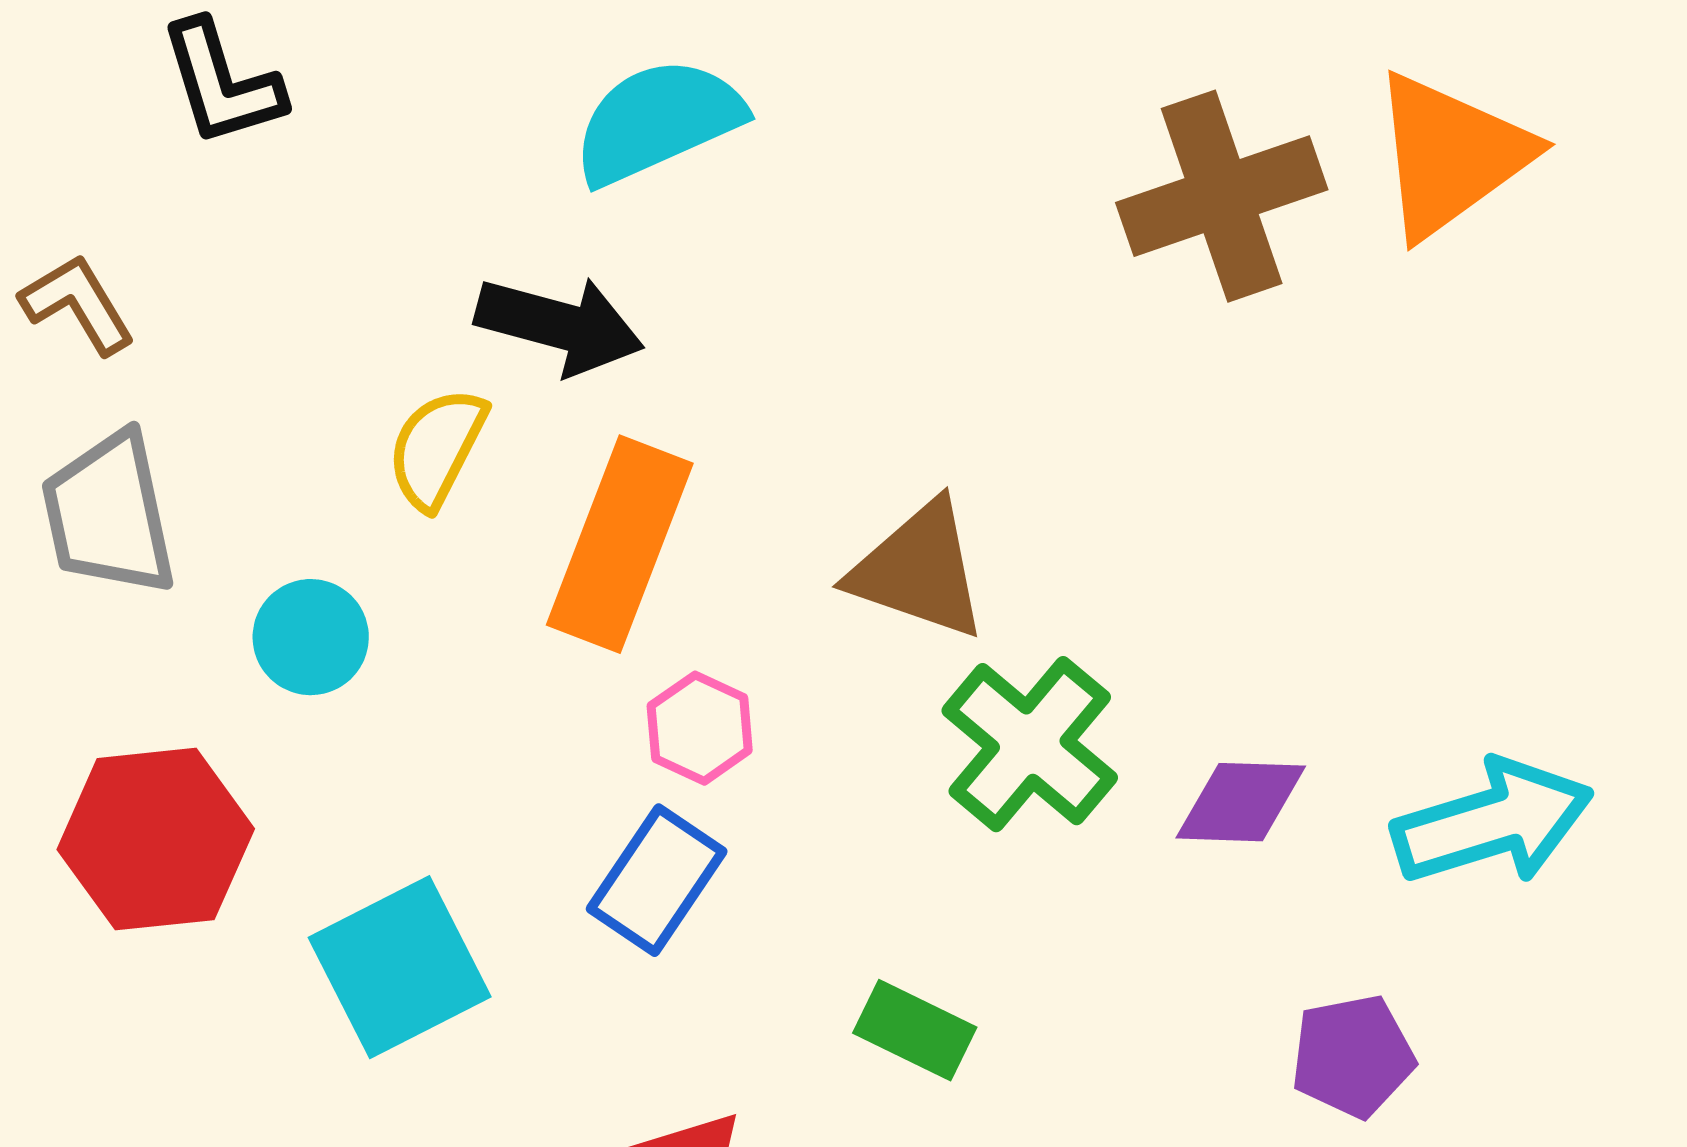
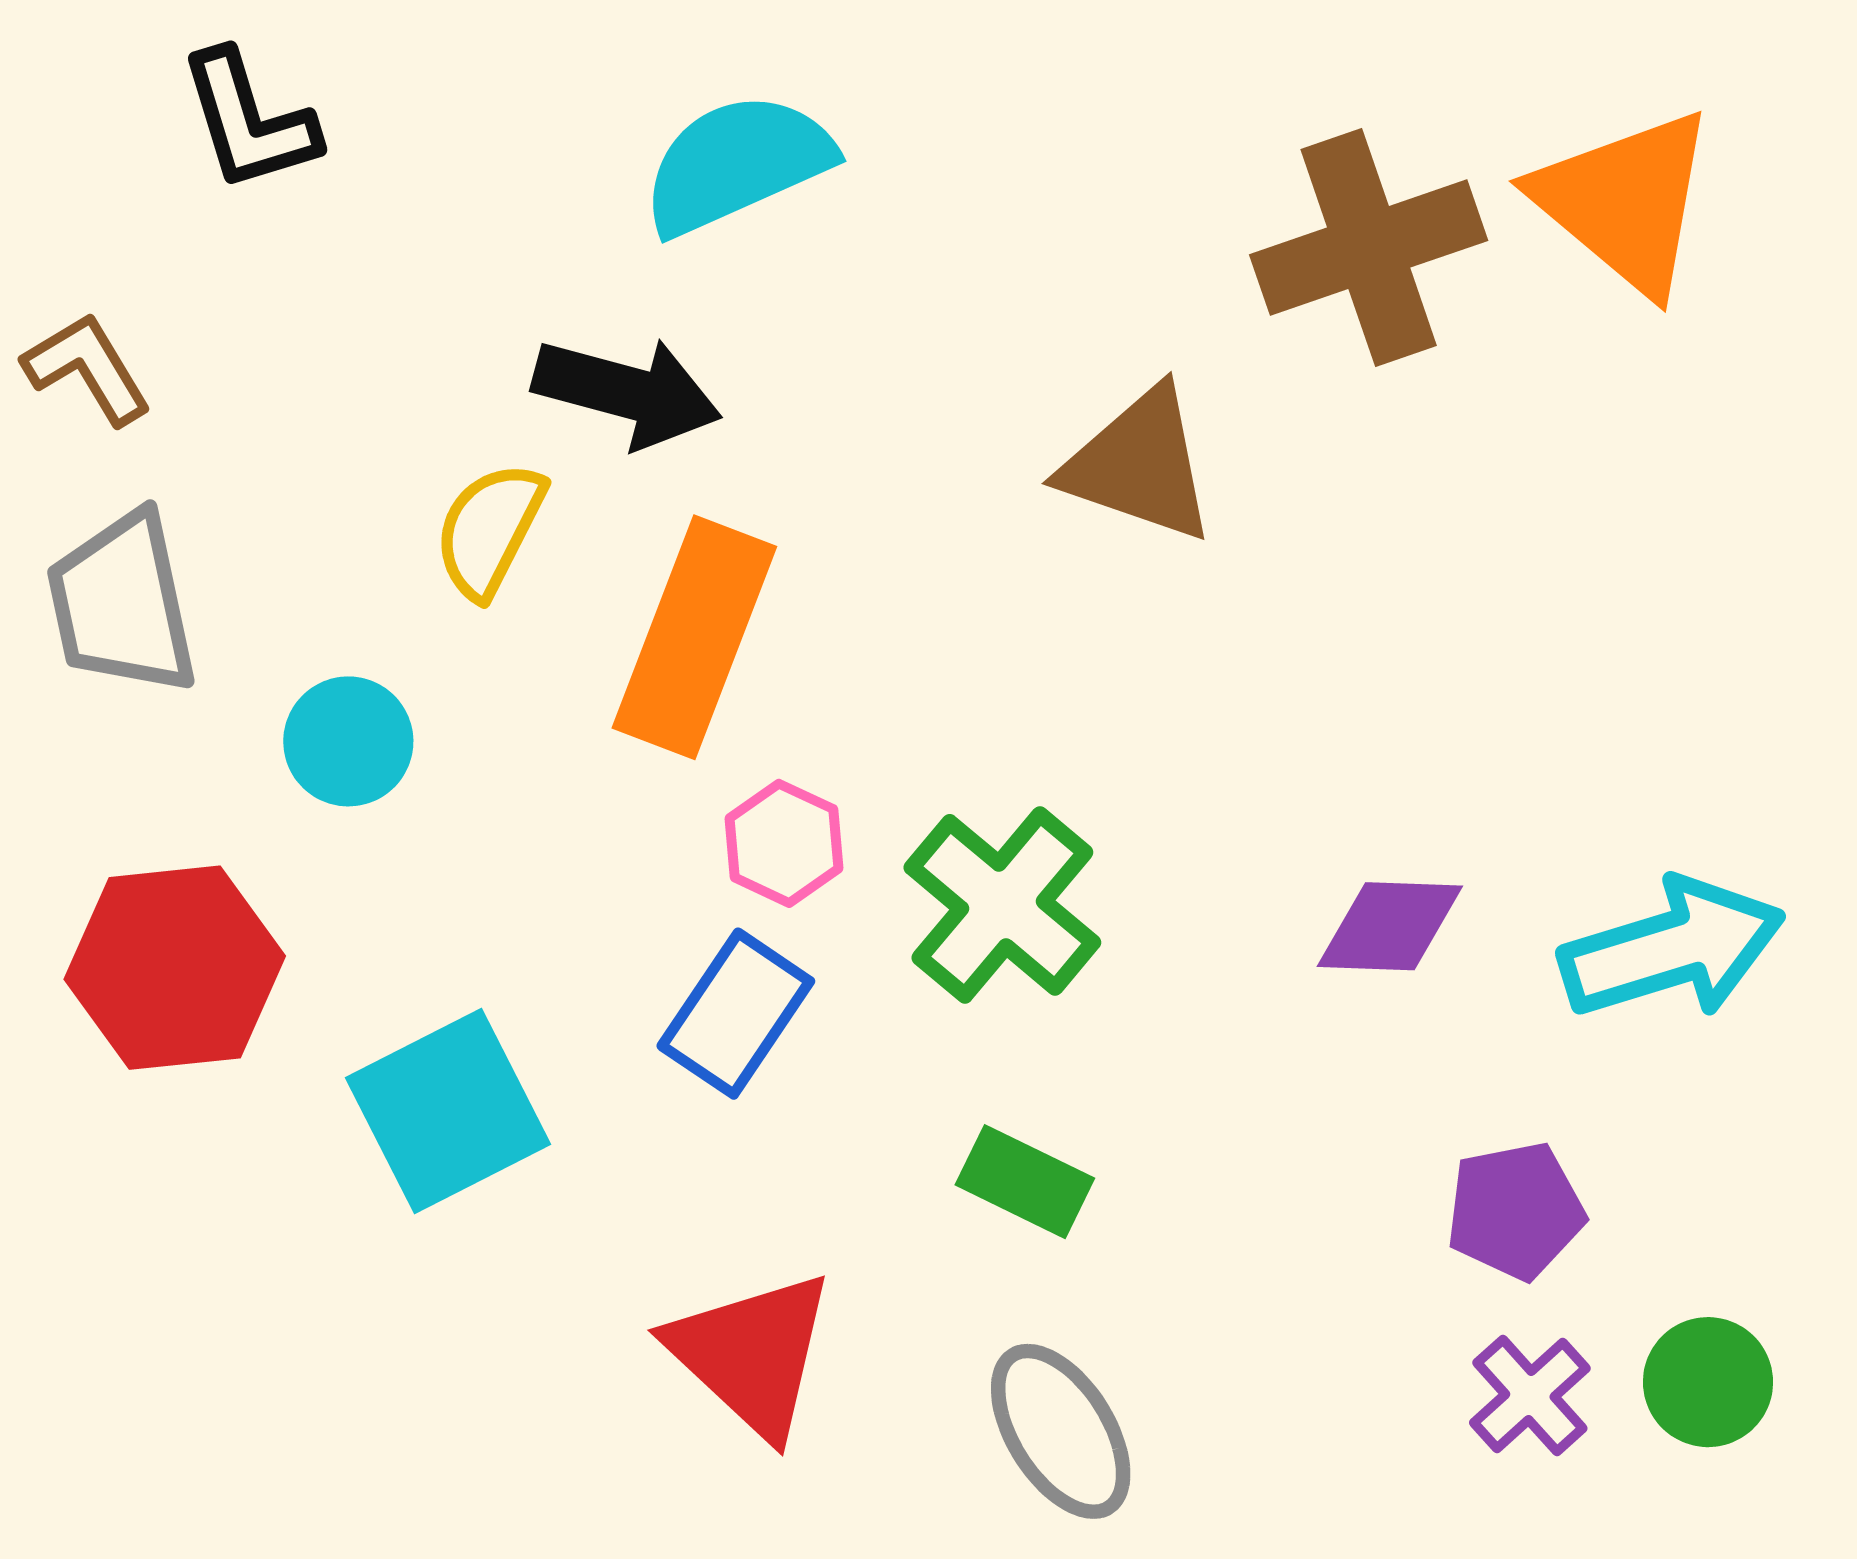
orange triangle: (1451, 155) -> (1625, 202), turned -44
brown triangle: (919, 570) -> (1139, 465), moved
green cross: (1030, 744) -> (1002, 905), moved

